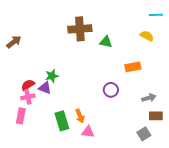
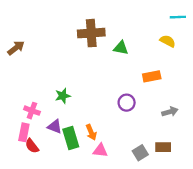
green star: (52, 76) -> (63, 96), moved
red semicircle: (28, 85) -> (32, 146), moved, turned -96
purple triangle: (45, 88) -> (55, 127), moved
pink cross: (28, 97) -> (32, 111), turned 32
brown rectangle: (156, 116) -> (163, 147), moved
gray square: (144, 134) -> (140, 153), moved

